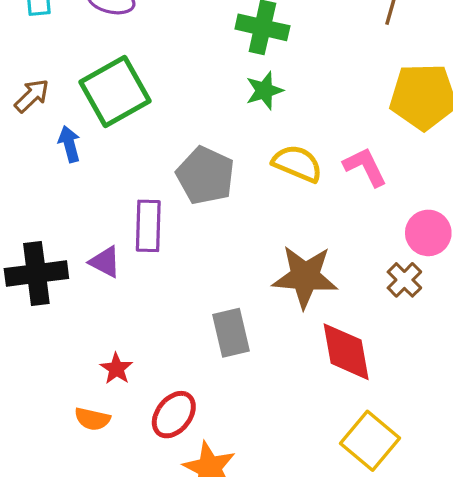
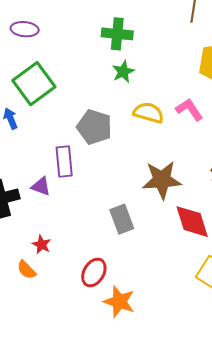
red star: (116, 369) -> (42, 244), moved
orange semicircle: (92, 419) -> (26, 270), moved, turned 40

